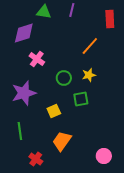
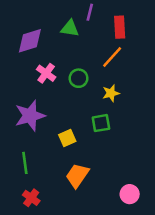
green triangle: (44, 12) -> (70, 28), moved
red rectangle: (110, 19) -> (120, 27), moved
green circle: (64, 78) -> (79, 78), moved
red cross: (36, 159) -> (31, 198), moved

